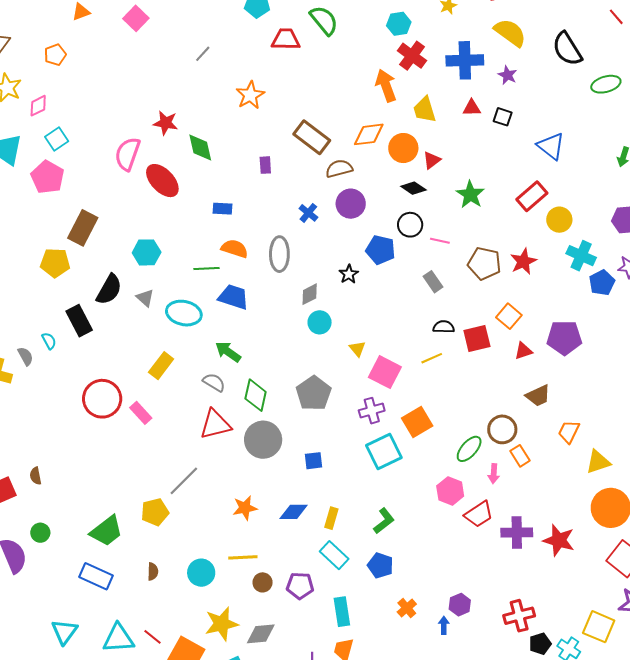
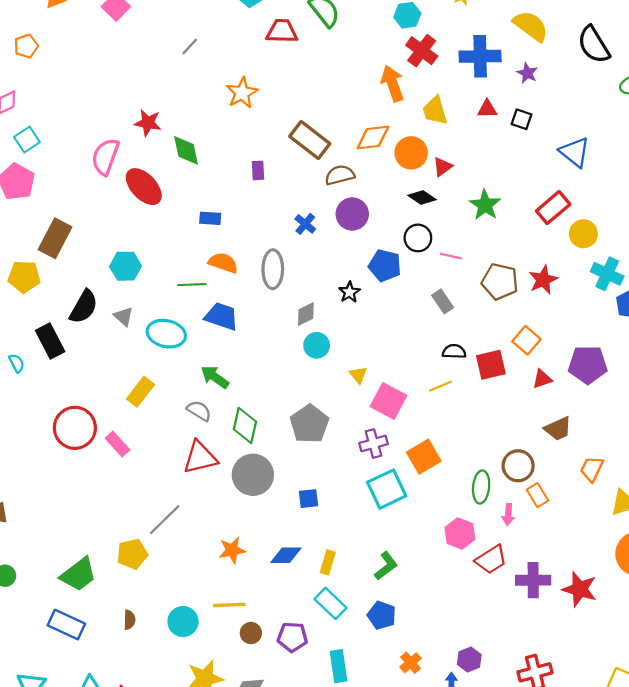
green ellipse: (469, 449) -> (481, 487), turned -36

